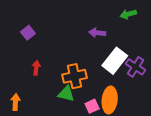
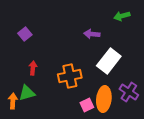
purple cross: (136, 67) -> (129, 92), moved
green triangle: (66, 94) -> (27, 93), moved, turned -30

